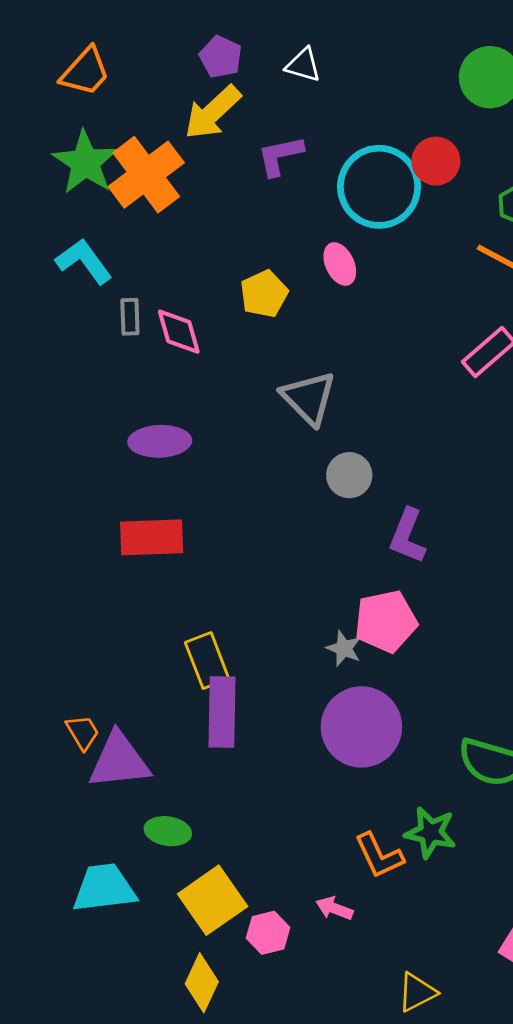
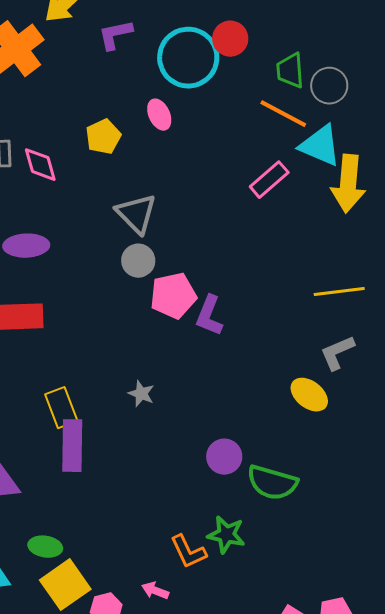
gray circle: (349, 475) -> (138, 261), moved
pink pentagon: (386, 621) -> (173, 296), moved
gray star: (344, 648) -> (141, 394), moved
purple circle: (361, 727) -> (224, 457), moved, size x0.6
green ellipse: (168, 831) -> (45, 547), moved

